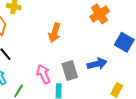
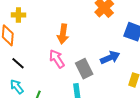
pink arrow: (43, 74) -> (57, 59), moved

